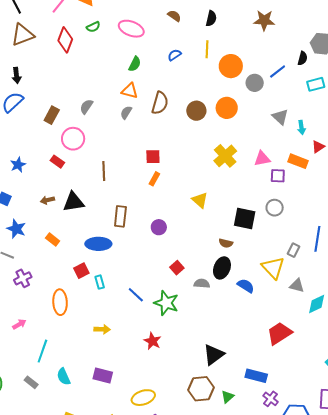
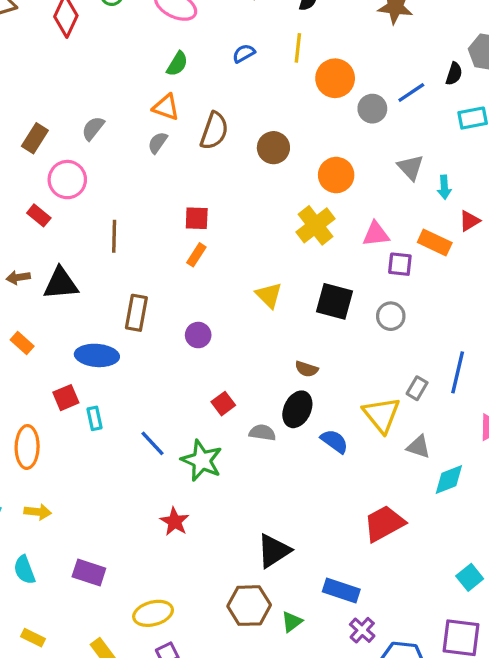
orange circle: (227, 108) -> (336, 175), moved
black square: (245, 218) -> (335, 301), moved
yellow arrow: (102, 329) -> (38, 512), moved

